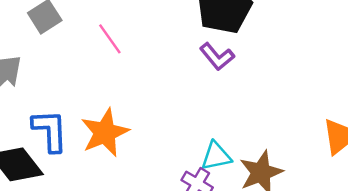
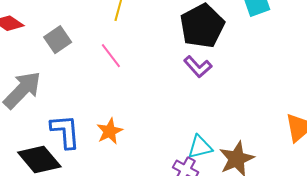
orange star: (105, 133) -> (110, 131), size x0.7

